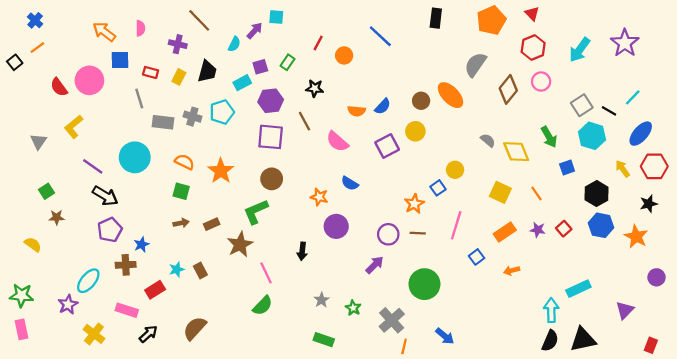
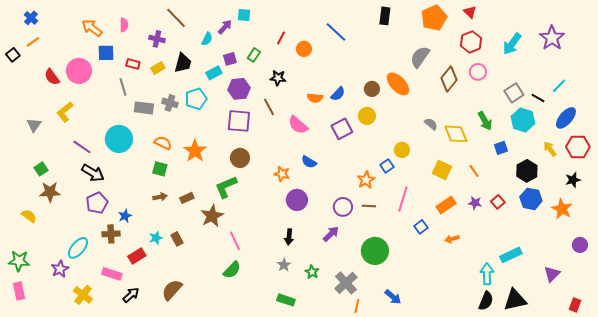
yellow rectangle: (179, 77) -> (158, 68), turned 32
brown star: (57, 217) -> (50, 192), size x1.5
black arrow: (302, 251) -> (289, 237), moved

